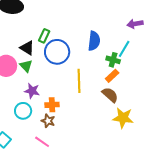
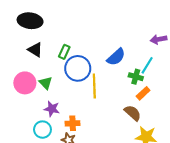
blue semicircle: (94, 41) -> (116, 57), turned 42
black triangle: (27, 48) -> (35, 50), moved
orange rectangle: (112, 76) -> (143, 93), moved
yellow line: (79, 81) -> (94, 86), moved

